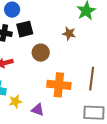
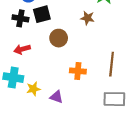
orange cross: (59, 85) -> (78, 71), size x0.7

